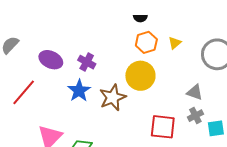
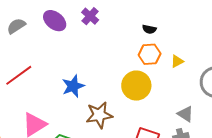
purple ellipse: (51, 60) -> (55, 21), moved
purple cross: (87, 62) -> (90, 16), moved
brown star: (113, 97) -> (99, 115), moved

